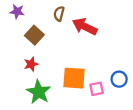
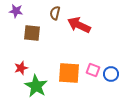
brown square: (34, 35) -> (32, 33), turned -36
red star: (31, 64) -> (21, 68), moved
pink square: (97, 89) -> (93, 70), moved, turned 32

